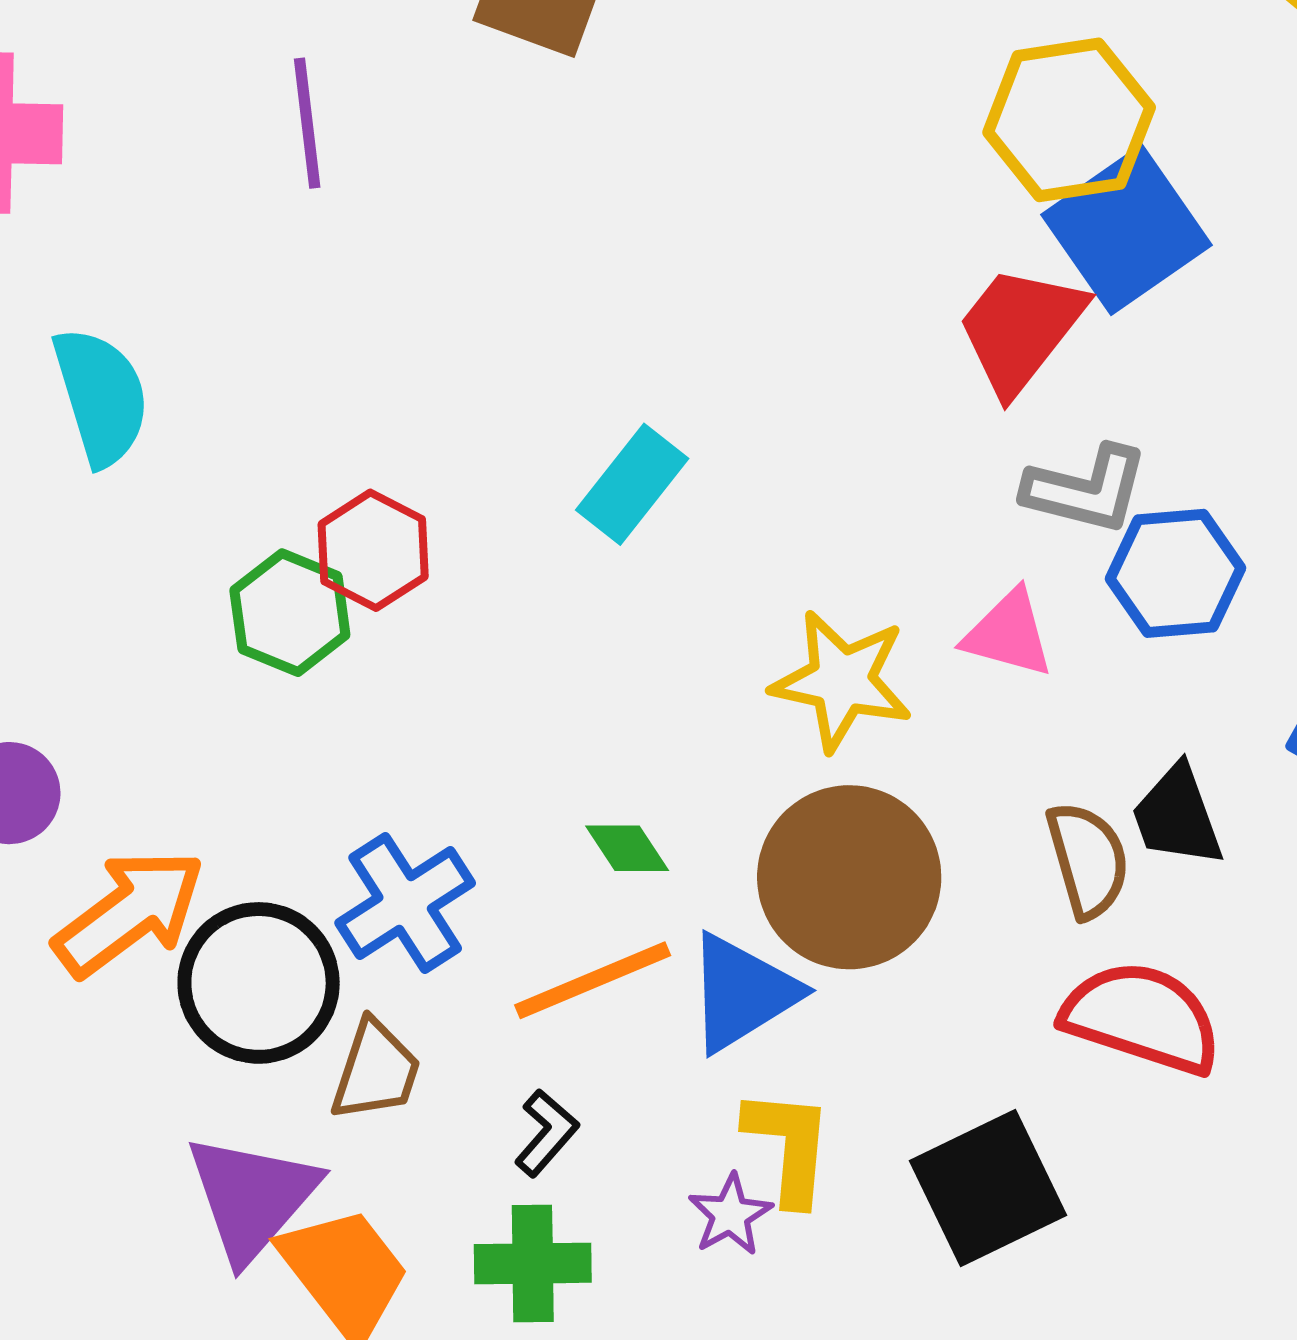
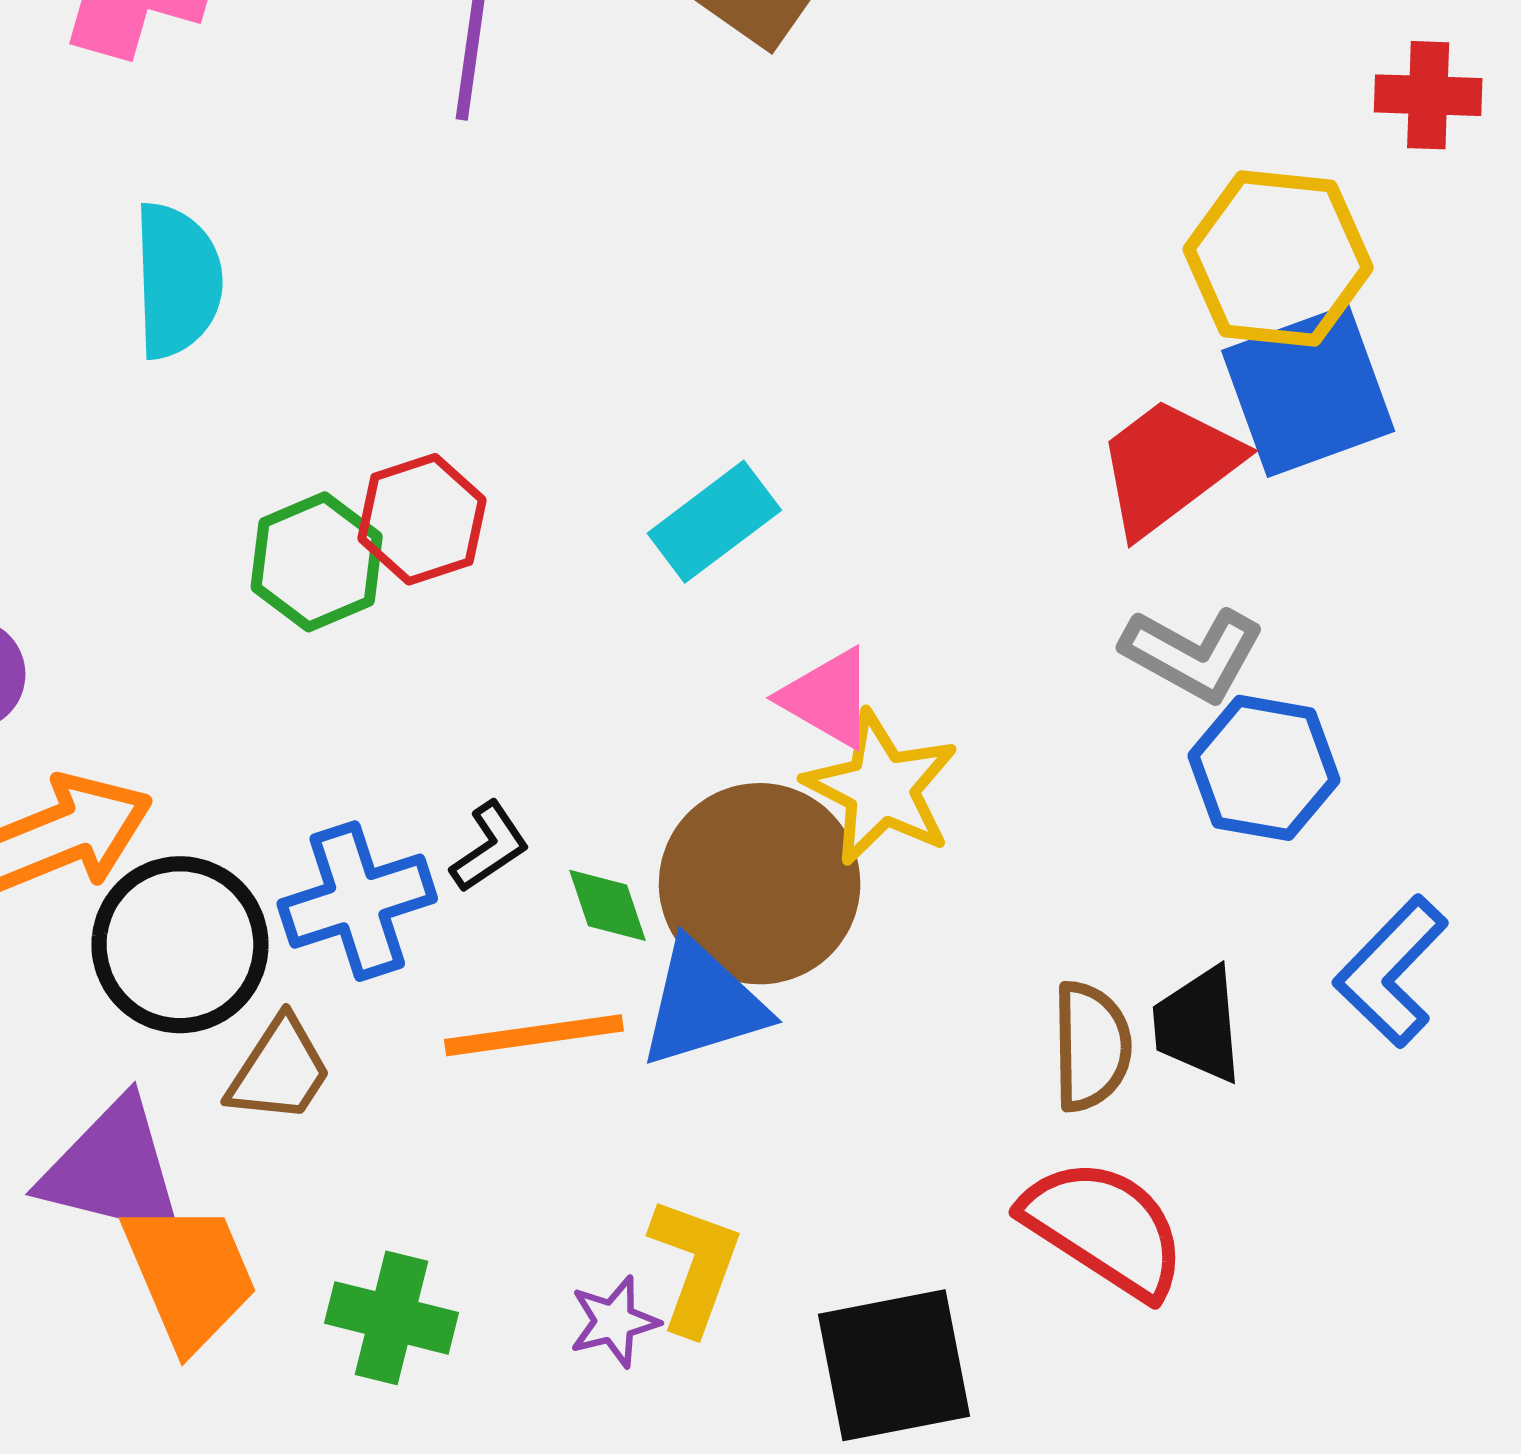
pink triangle: (1008, 634) -> (828, 698), moved
brown circle: (849, 877) -> (760, 884), moved
blue triangle: (742, 993) -> (703, 1004), moved
black L-shape: (546, 1133) -> (490, 847), moved
purple triangle: (252, 1197) -> (113, 1169), turned 48

